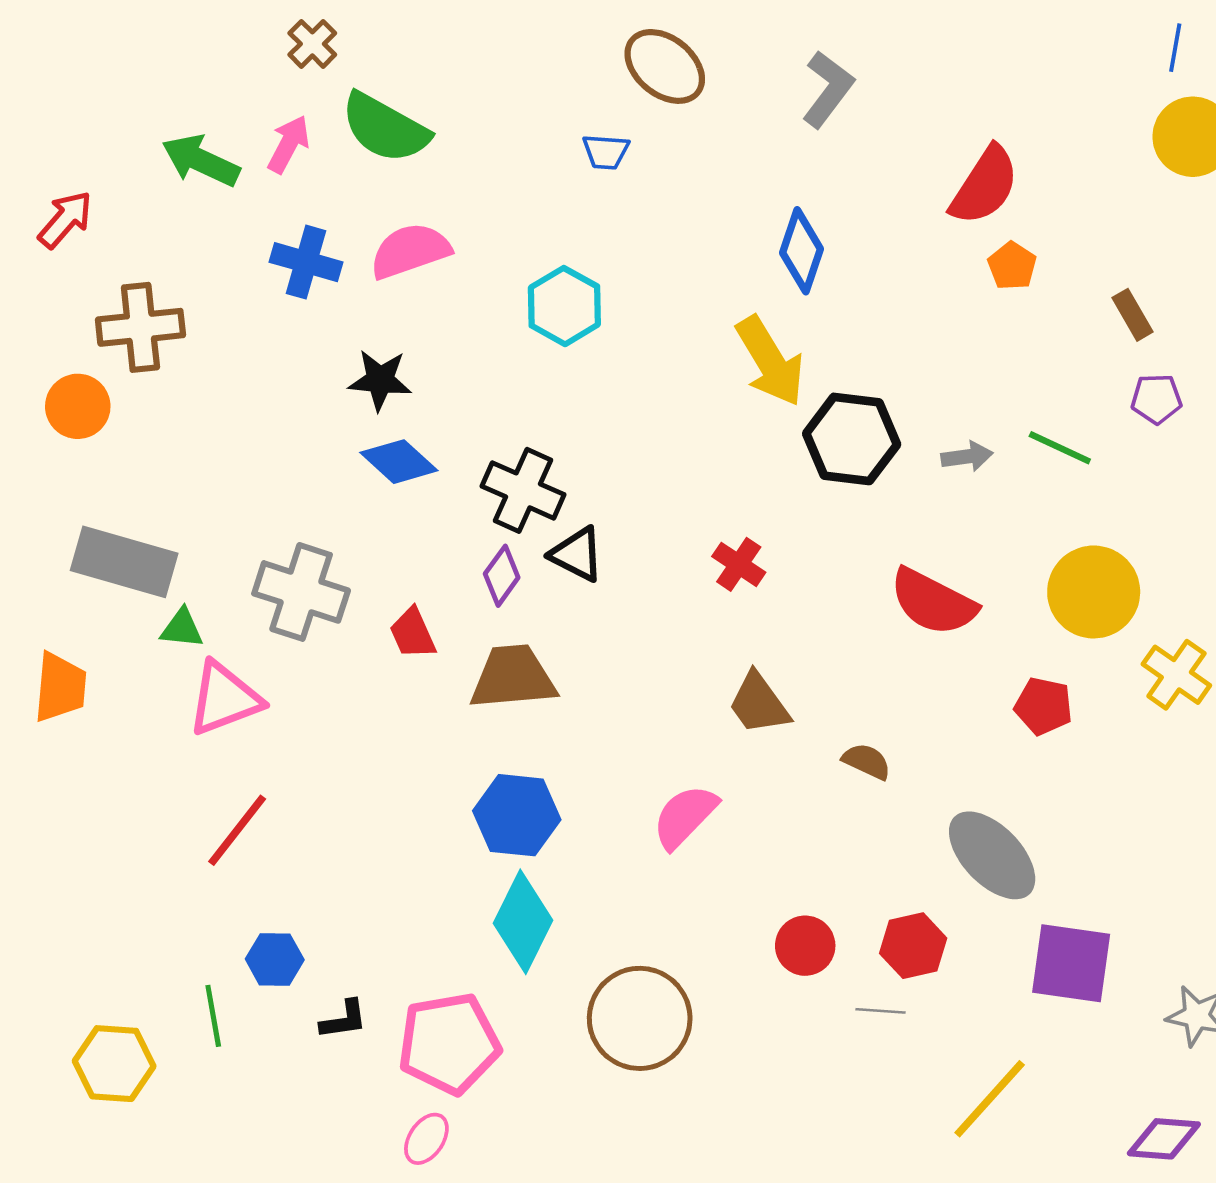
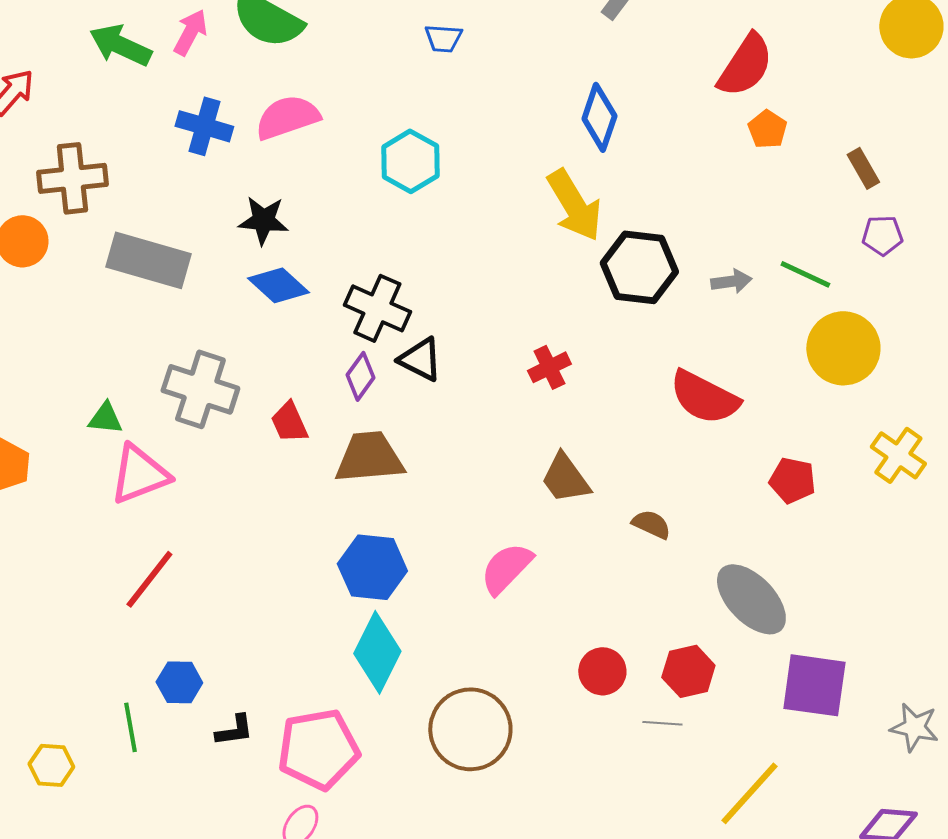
gray rectangle: (124, 562) -> (148, 260), moved
red cross: (739, 564) -> (549, 367), turned 30
yellow circle: (1094, 592) -> (843, 348), moved
yellow hexagon: (114, 1064) -> (51, 765), size x0.7

